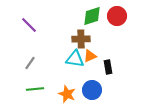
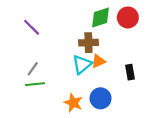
cyan triangle: (75, 59) -> (82, 64), turned -48
black rectangle: (108, 67) -> (130, 72), moved
green line: (35, 89) -> (35, 84), moved

